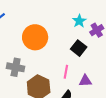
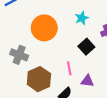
cyan star: (79, 21) -> (82, 18), moved
pink line: (66, 72) -> (69, 68), turned -32

